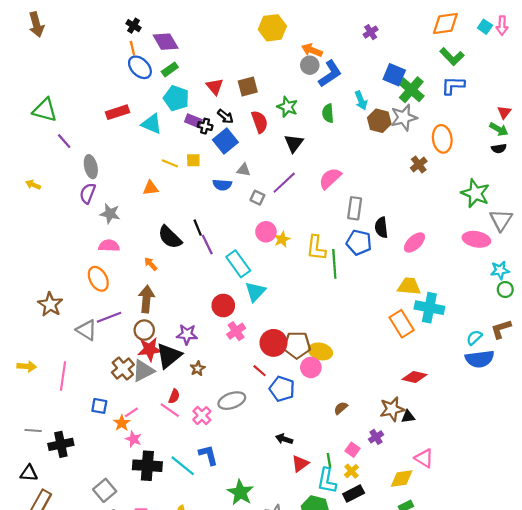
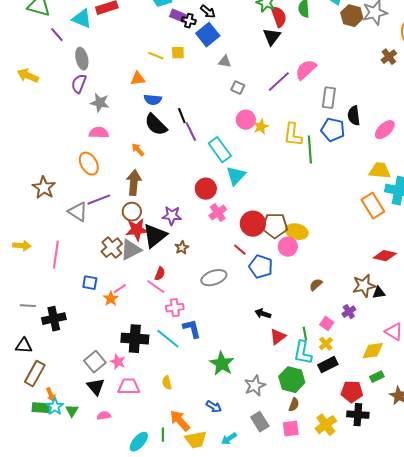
red semicircle: (260, 122) -> (279, 17), moved
cyan triangle: (152, 124) -> (82, 19), moved
purple line: (284, 183) -> (279, 82), moved
yellow arrow: (33, 185) -> (28, 76), size x1.5
blue semicircle: (222, 185) -> (153, 100), moved
pink cross: (202, 416) -> (175, 308), moved, turned 36
pink star: (134, 439) -> (118, 362), moved

